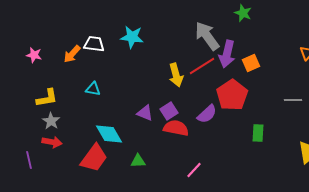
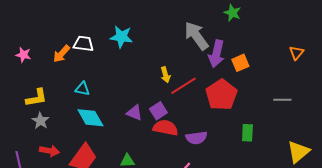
red line: (202, 66) -> (183, 86), moved
yellow arrow: (176, 75) -> (165, 75), size x0.7
purple semicircle: (207, 114) -> (196, 138), moved, turned 35
cyan diamond: (109, 134) -> (90, 118), moved
red arrow: (52, 142) -> (49, 151), moved

